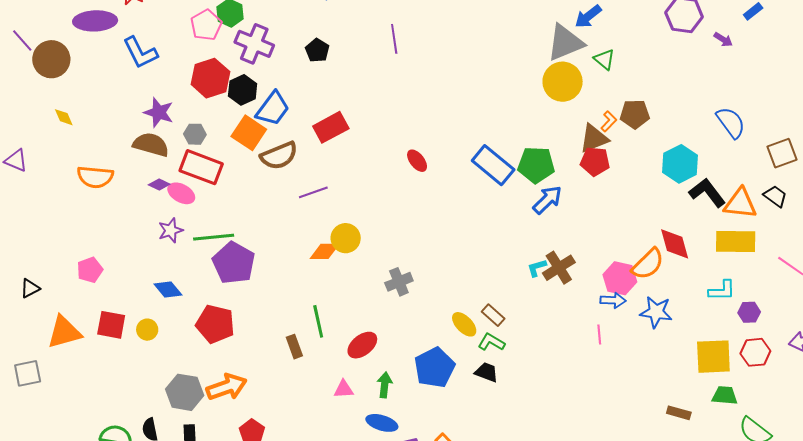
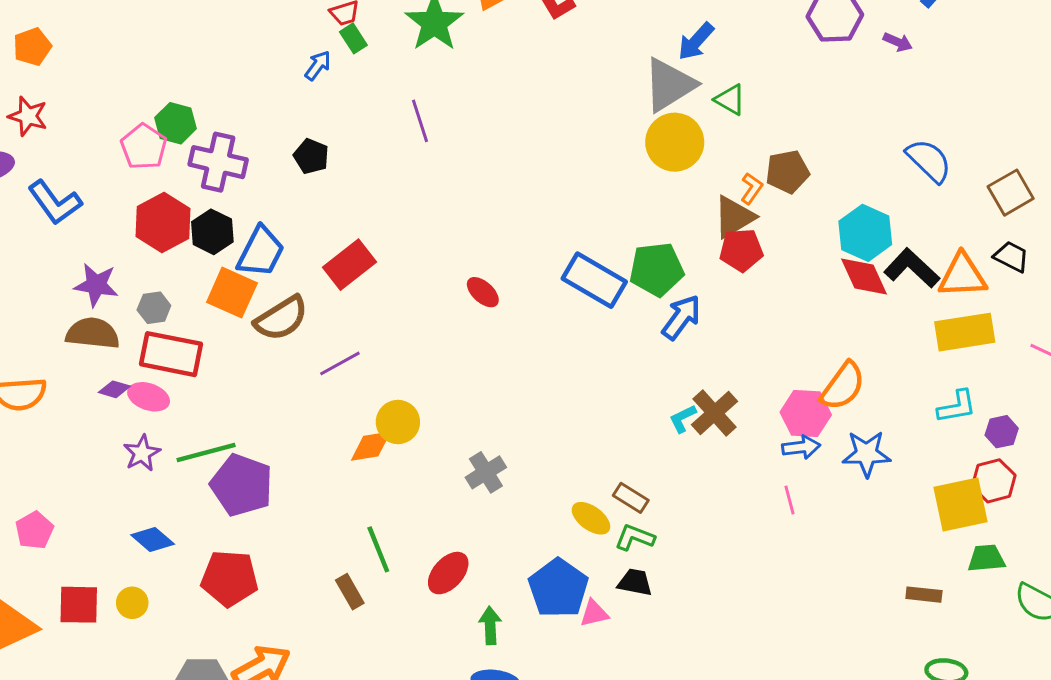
red diamond: (675, 244) -> (864, 276), moved
red hexagon: (755, 352) -> (994, 481), moved
pink triangle: (344, 389) -> (594, 613), moved

